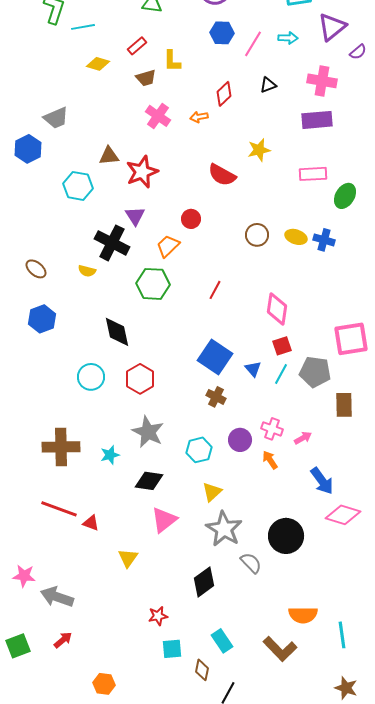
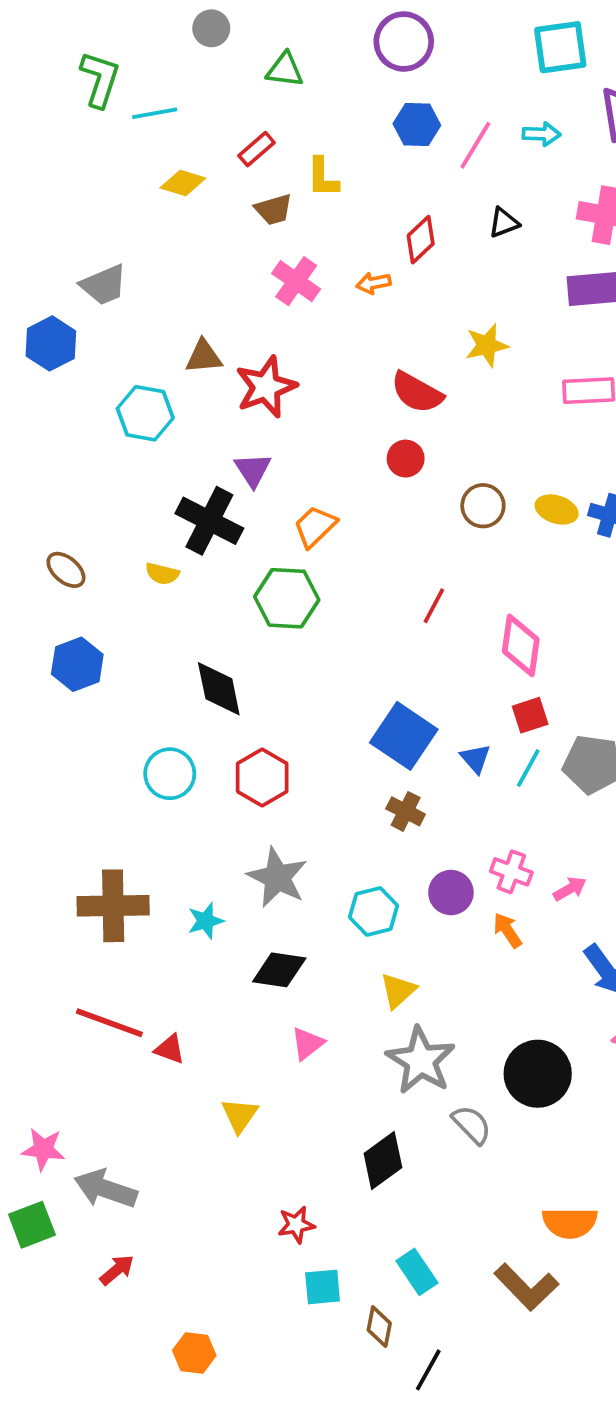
red circle: (191, 219) -> (406, 459), moved
red line: (215, 290) -> (434, 606), moved
pink triangle: (164, 520) -> (307, 1044), size x0.7
green square: (18, 646) -> (32, 1225), moved

